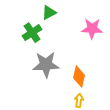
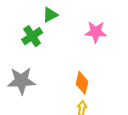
gray star: (46, 65) -> (21, 81), moved

